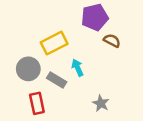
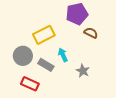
red rectangle: (37, 103) -> (30, 84), turned -54
gray star: (101, 103) -> (83, 71), moved

